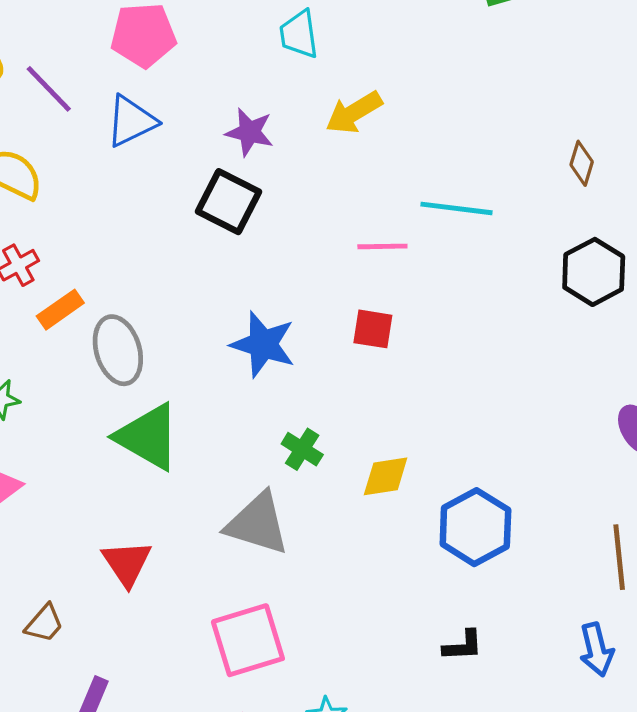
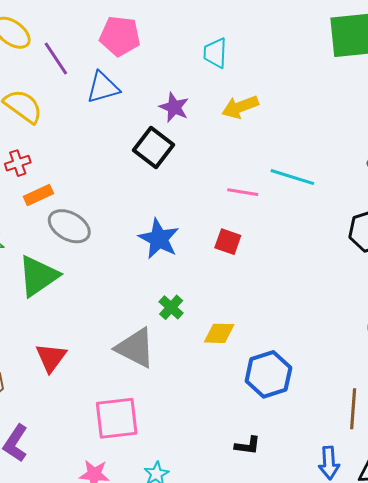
gray ellipse: (118, 350) -> (69, 226), turned -54
green triangle: (148, 437) -> (38, 276), moved, turned 45

